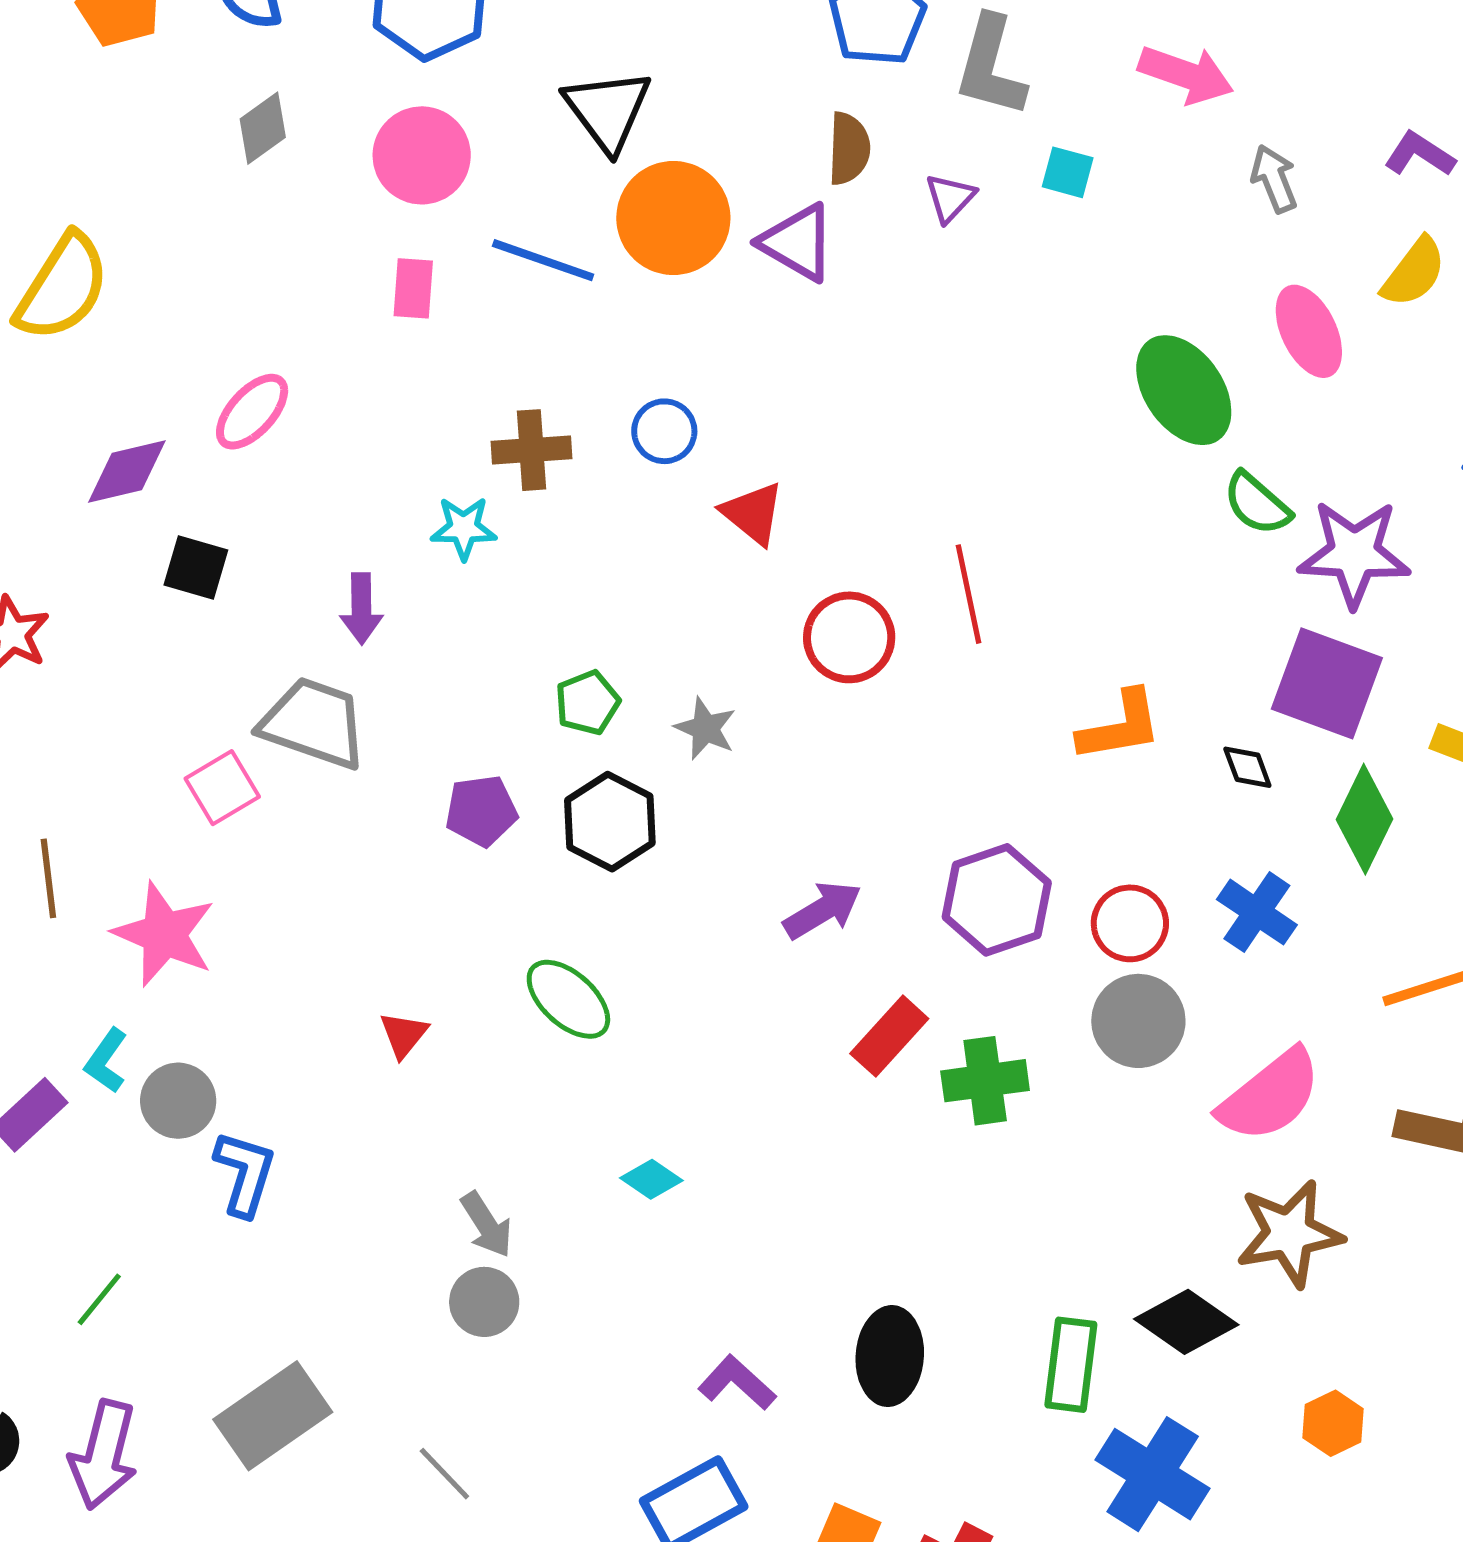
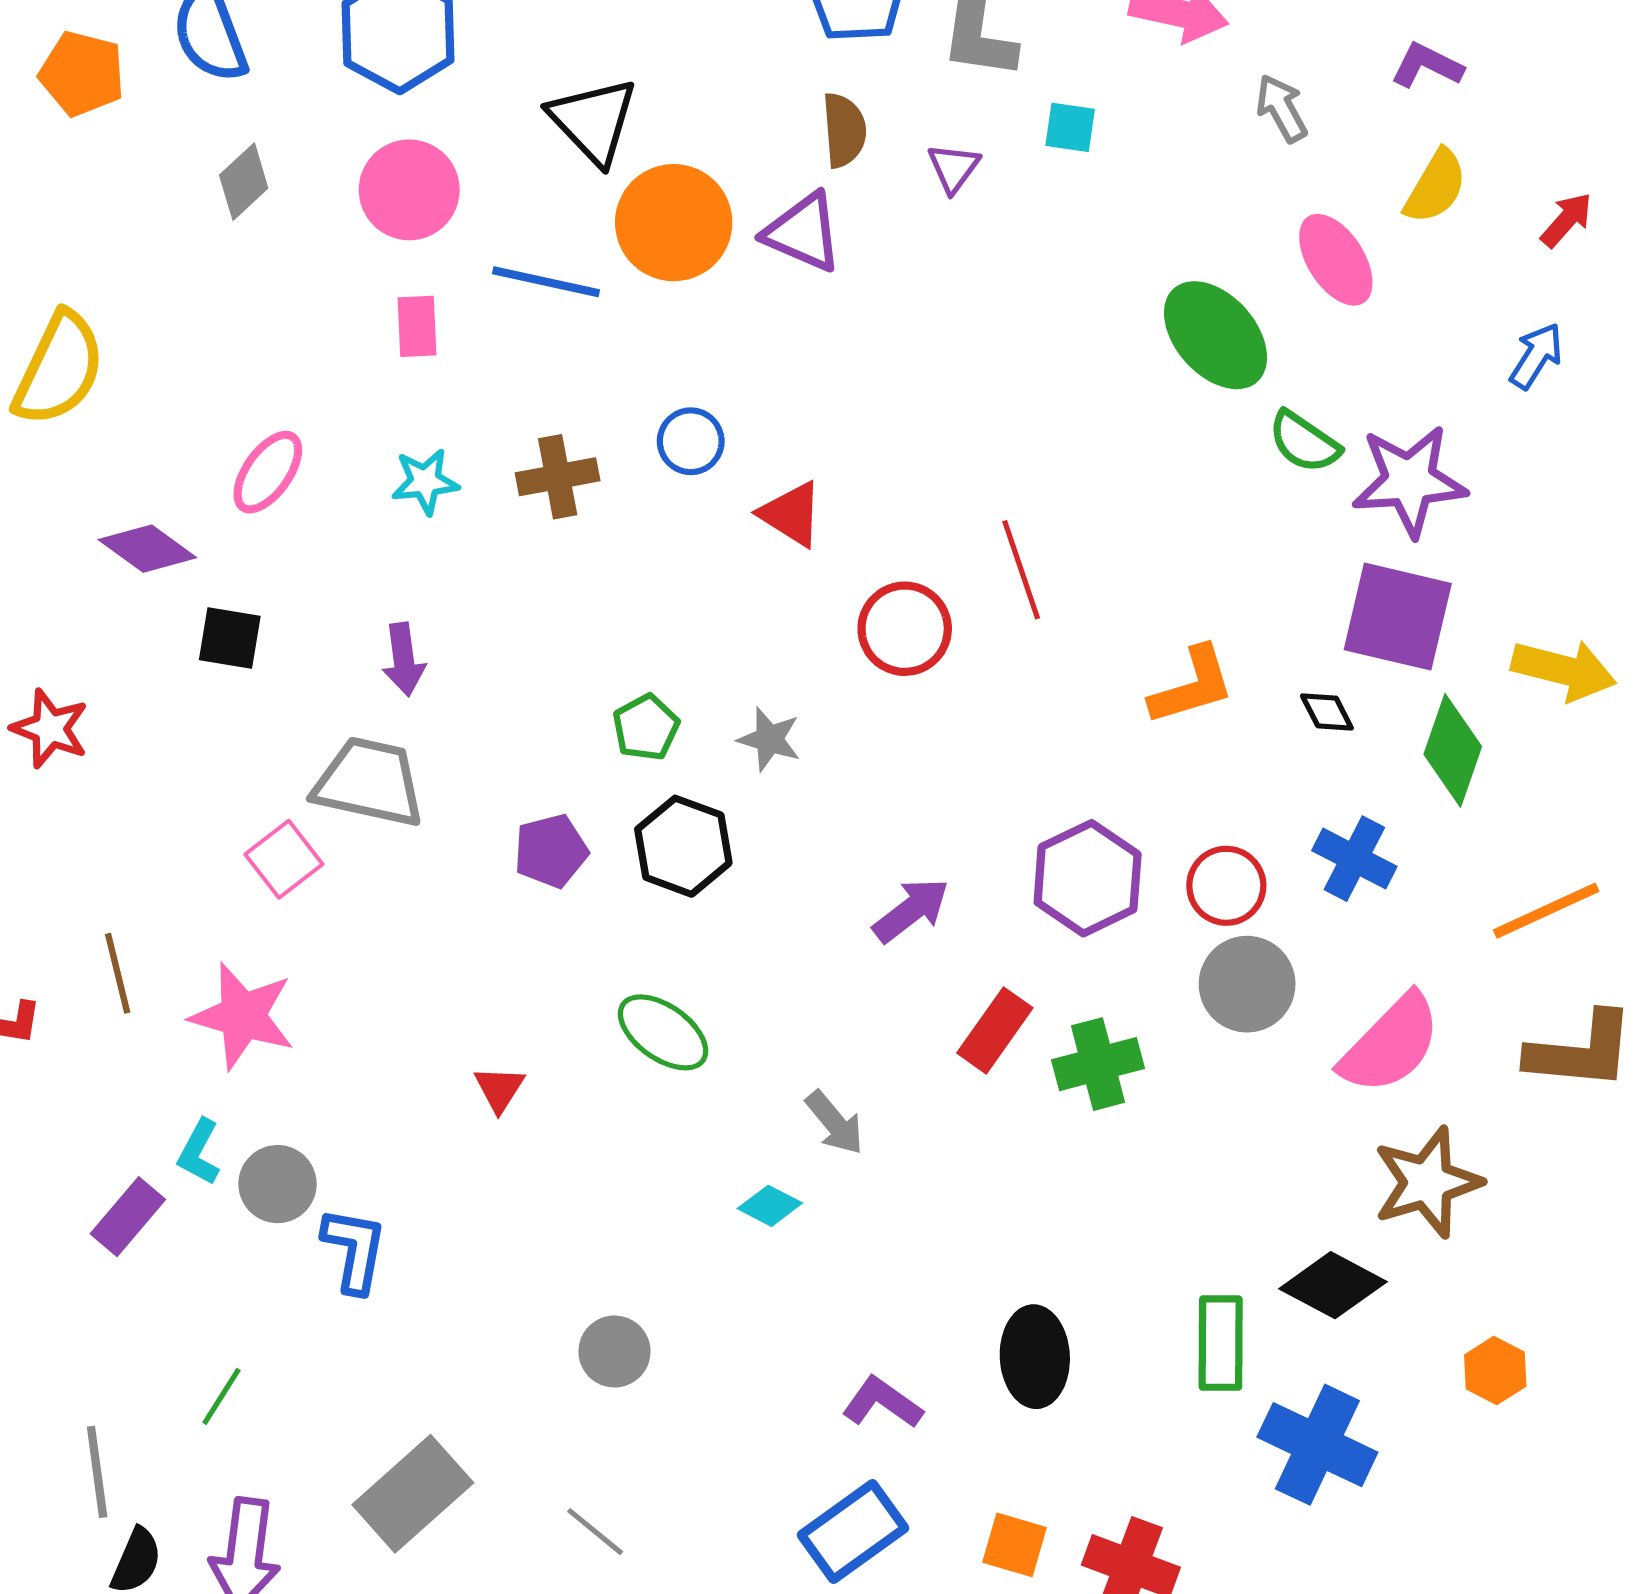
purple diamond: (127, 471) -> (147, 549), turned 56
cyan star: (464, 528) -> (425, 481), moved
gray arrow: (487, 1225) -> (835, 1123), moved

